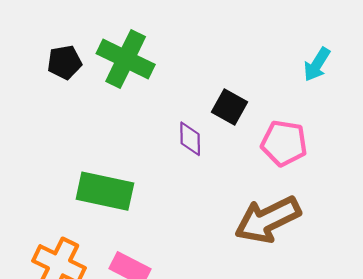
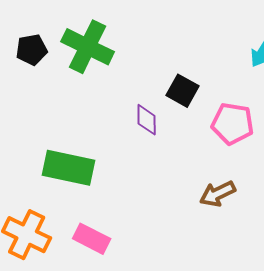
brown arrow: (268, 220) -> (218, 194), size x0.6

